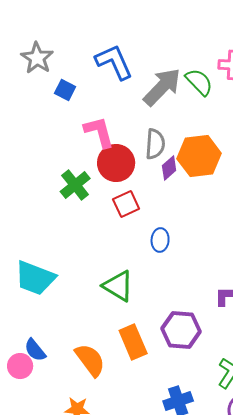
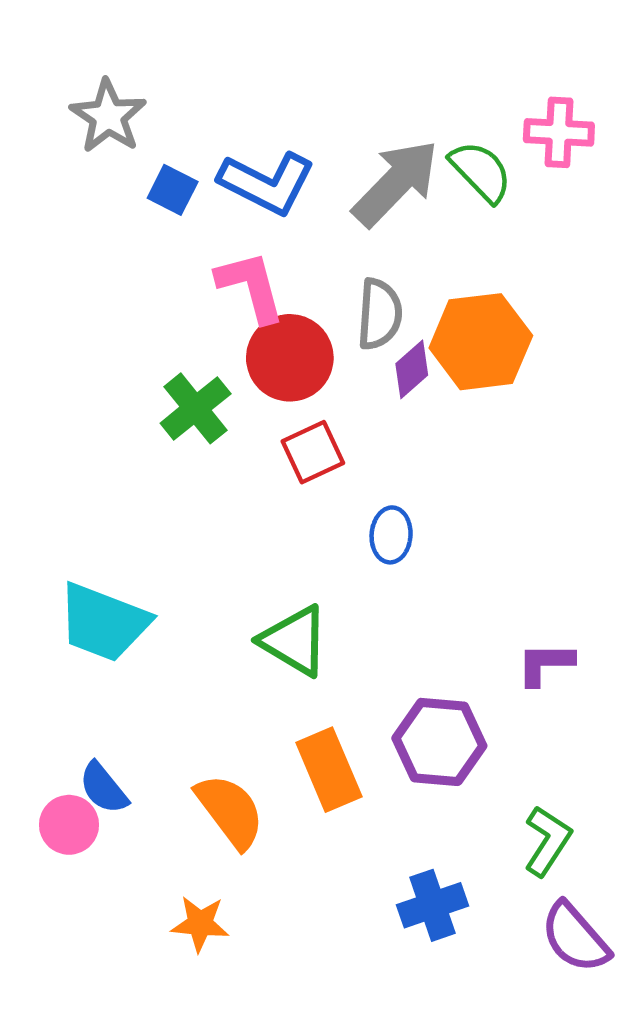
blue L-shape: (114, 62) -> (267, 183), moved, turned 141

